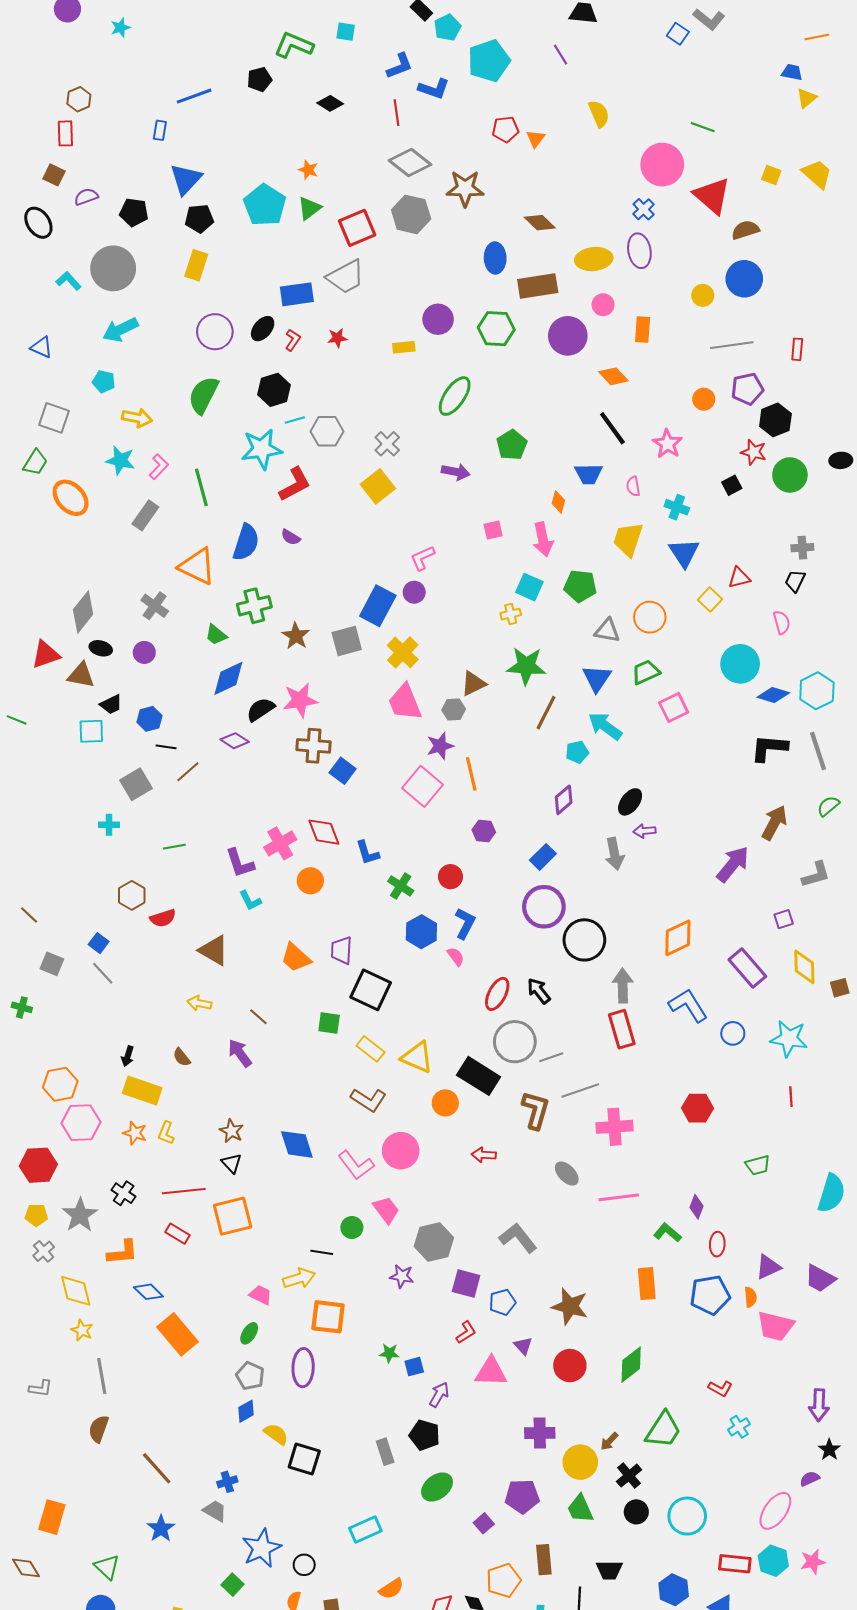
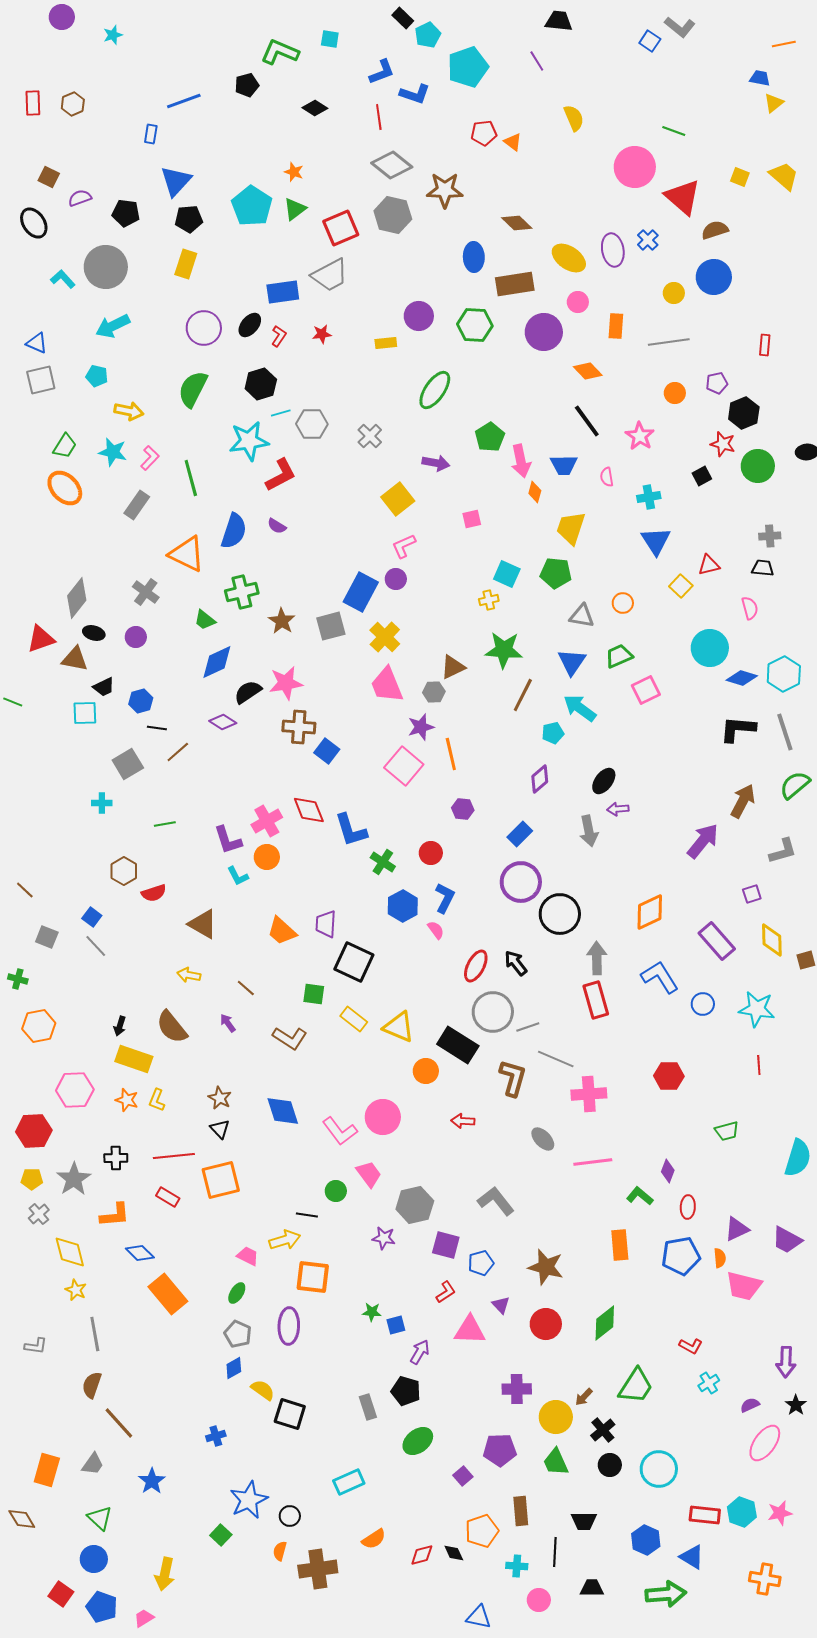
red rectangle: (65, 133) -> (33, 103), moved
orange triangle: (536, 139) -> (513, 142), turned -30
blue cross: (644, 209) -> (648, 240), moved
yellow ellipse: (594, 259) -> (569, 258), turned 40
gray line: (732, 345) -> (669, 342), moved
purple pentagon: (747, 389) -> (717, 383), size x0.7
gray square: (54, 418) -> (41, 380), moved, turned -32
green trapezoid: (35, 462) -> (65, 446), moved
yellow square: (378, 486) -> (398, 499), moved
cyan cross: (677, 507) -> (649, 497), turned -30
pink arrow: (543, 539) -> (521, 461), moved
yellow trapezoid: (628, 539) -> (571, 528), moved
black trapezoid: (795, 581) -> (763, 568), turned 70
orange circle: (650, 617) -> (623, 603), size x0.7
green semicircle: (828, 806) -> (795, 785), size x1.4
blue L-shape: (367, 853) -> (351, 830), size x1.4
orange circle: (310, 881) -> (267, 857), moved
purple arrow: (240, 1053) -> (228, 1023), size x0.7
brown semicircle: (182, 1057) -> (172, 1027), size x1.8
orange hexagon: (60, 1084) -> (39, 1026), moved
gray line: (580, 1090) -> (556, 1059), turned 42
brown L-shape: (368, 1100) -> (290, 1038), moved
black cross: (124, 1193) -> (116, 1158), turned -35
brown line: (157, 1468) -> (119, 1423), moved
purple semicircle: (810, 1479) -> (750, 1405), moved
gray trapezoid: (215, 1511) -> (93, 1464), moved, turned 95
pink ellipse: (775, 1511) -> (765, 1443), moved

